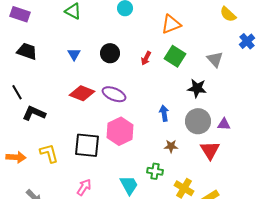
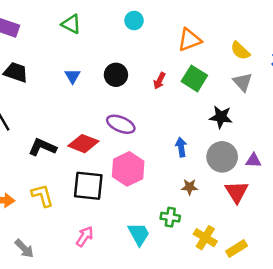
yellow semicircle: (228, 14) -> (240, 51), moved
red diamond: (82, 93) -> (83, 144), moved
black L-shape: (34, 113) -> (42, 147), moved

